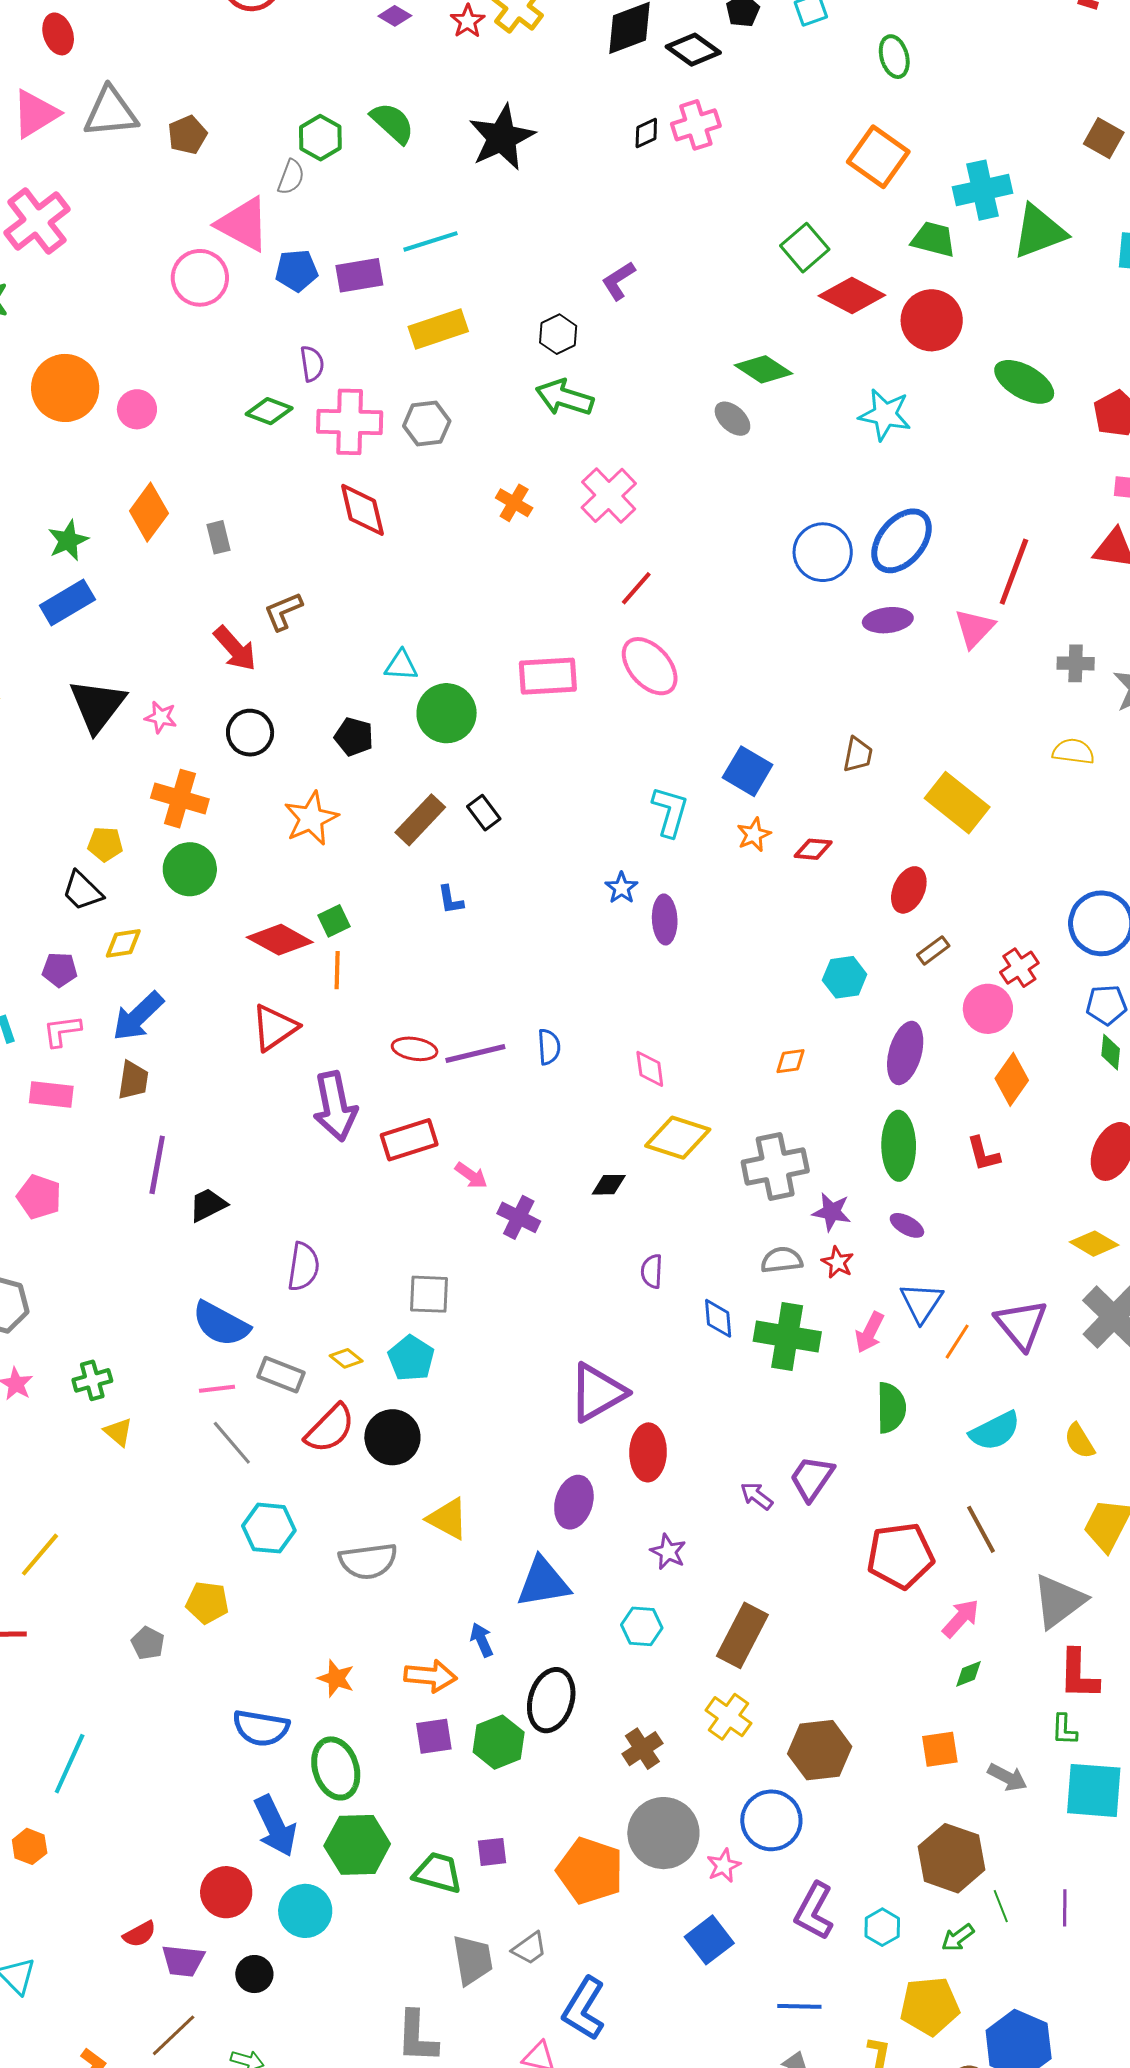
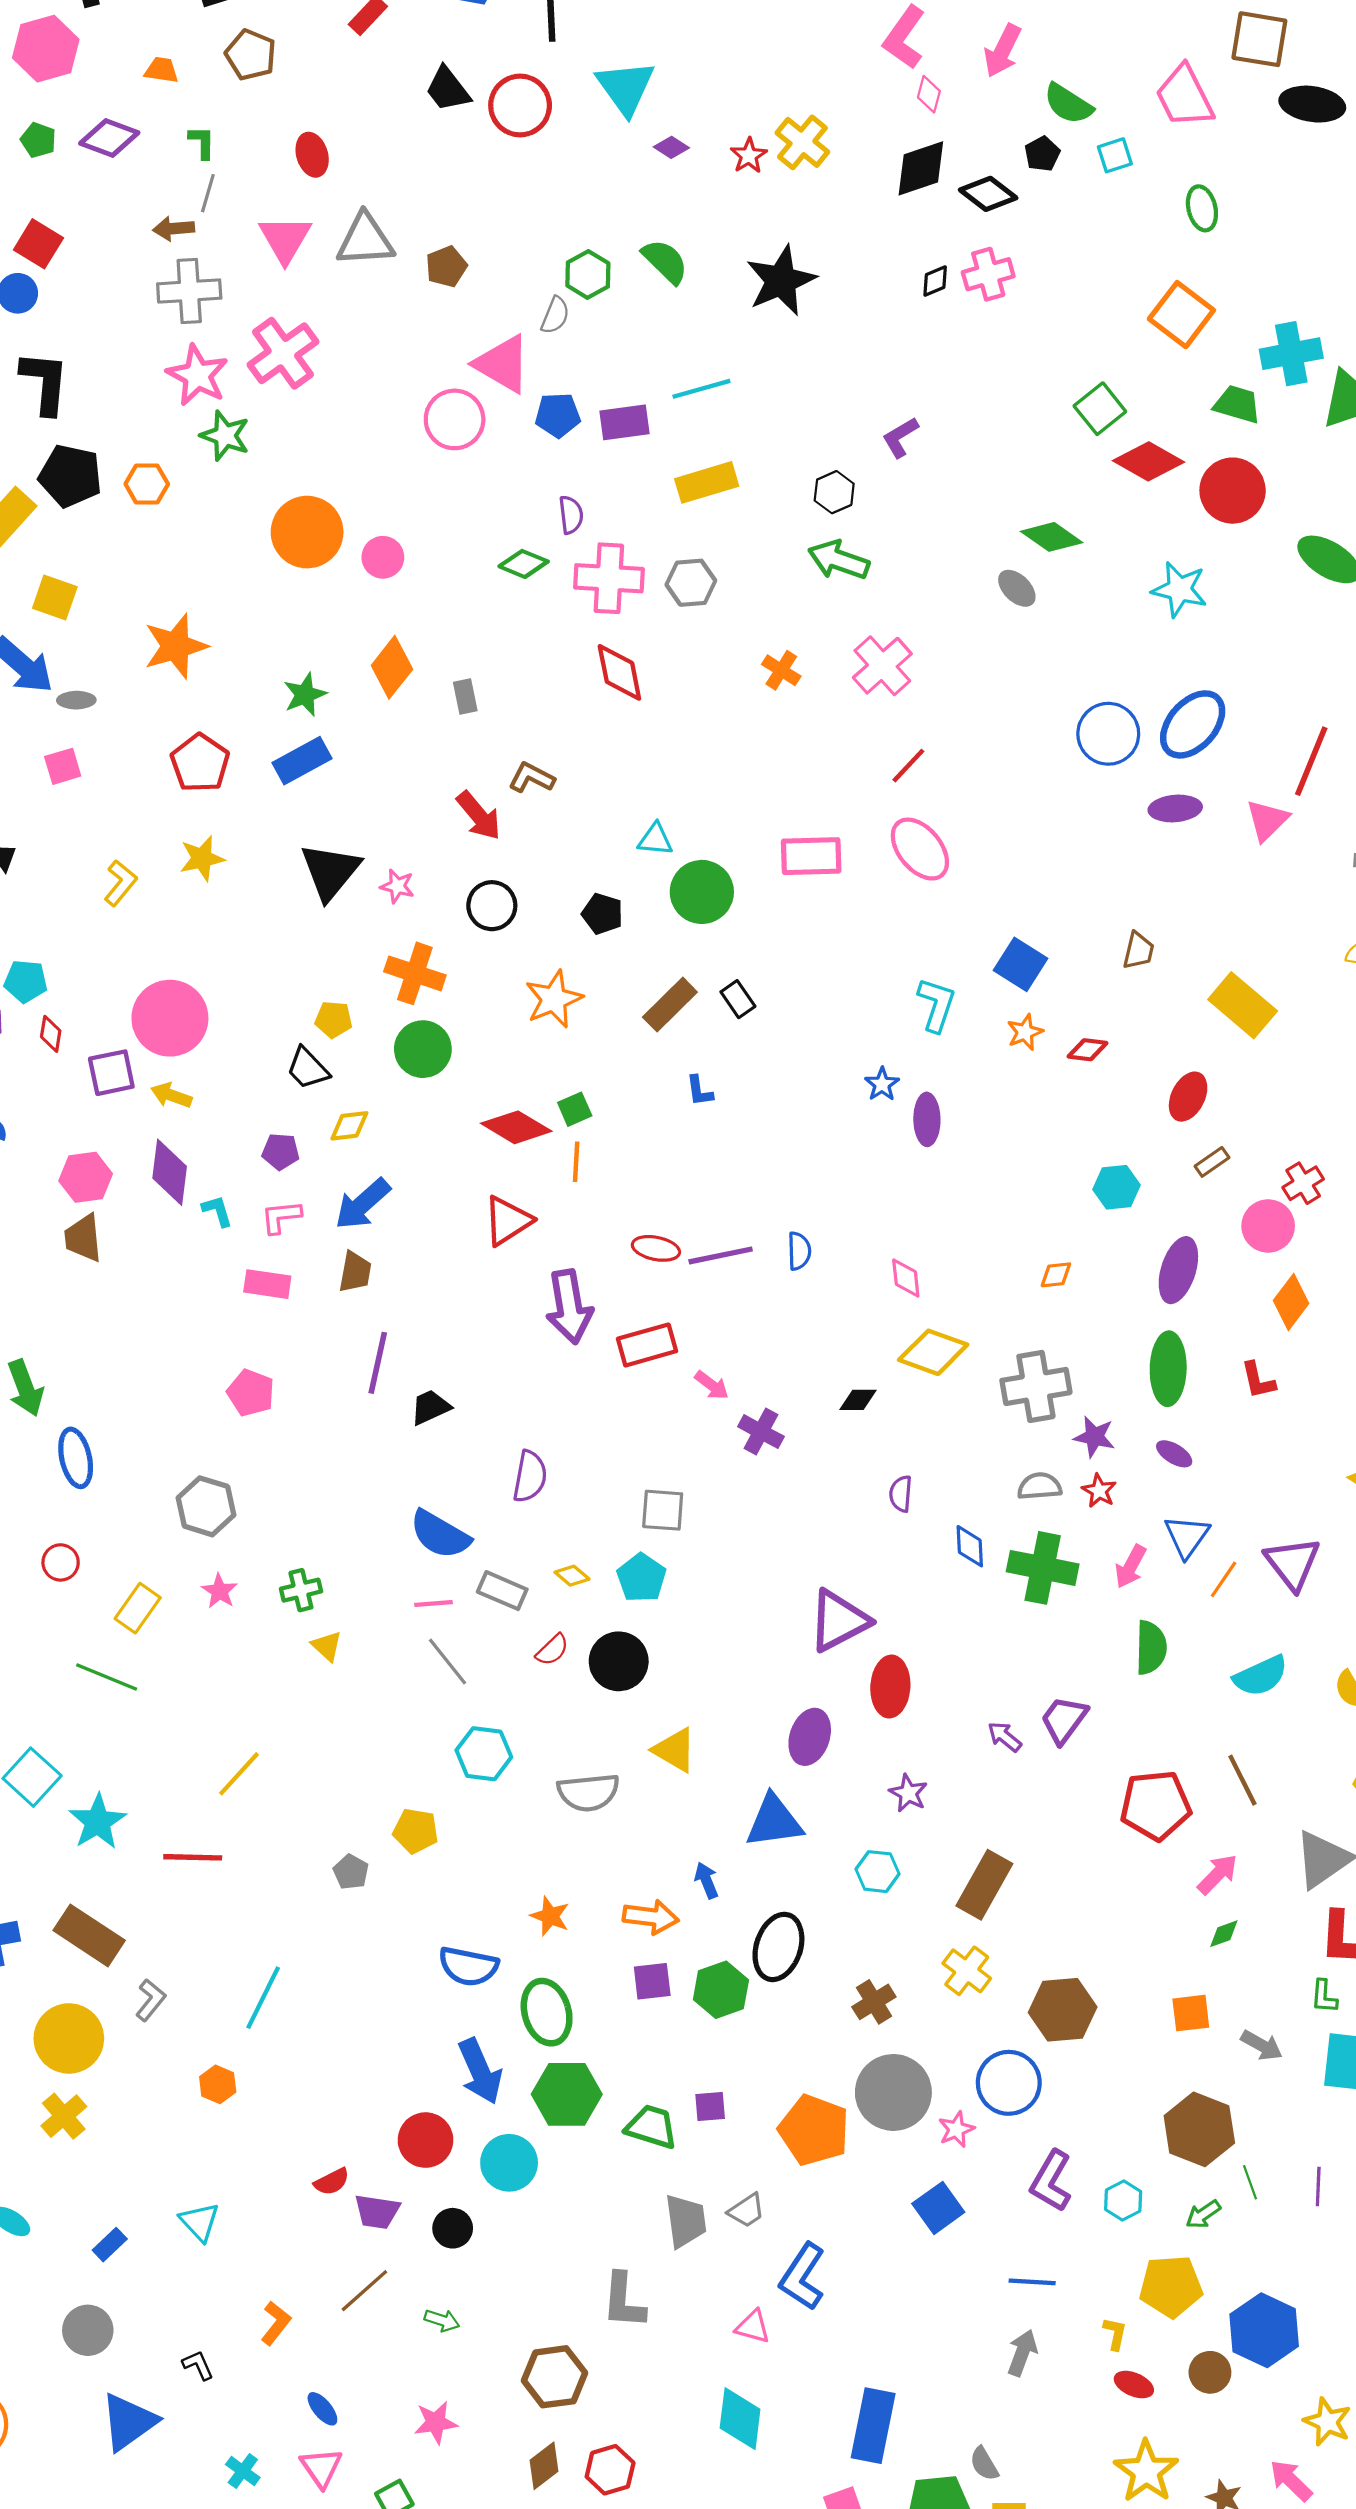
pink triangle: (35, 114) -> (285, 239), turned -30
brown L-shape: (283, 611) -> (532, 778), turned 48
red semicircle: (330, 1429) -> (552, 1650), size x0.6

